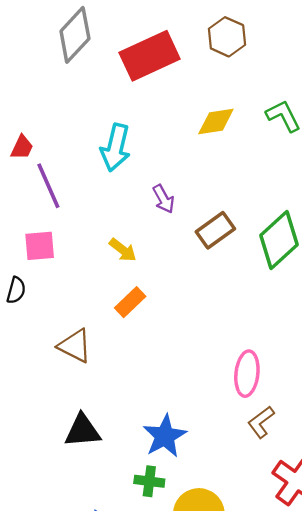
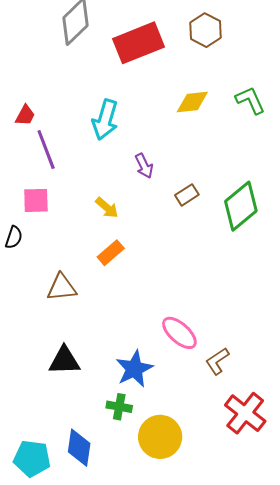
brown rectangle: (215, 230) -> (187, 195), size x0.7
brown triangle: (75, 346) -> (62, 288), turned -36
pink ellipse: (247, 374) -> (179, 333), moved, turned -57

